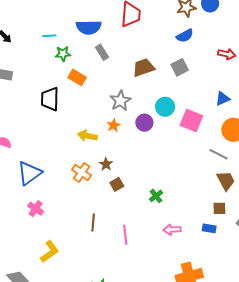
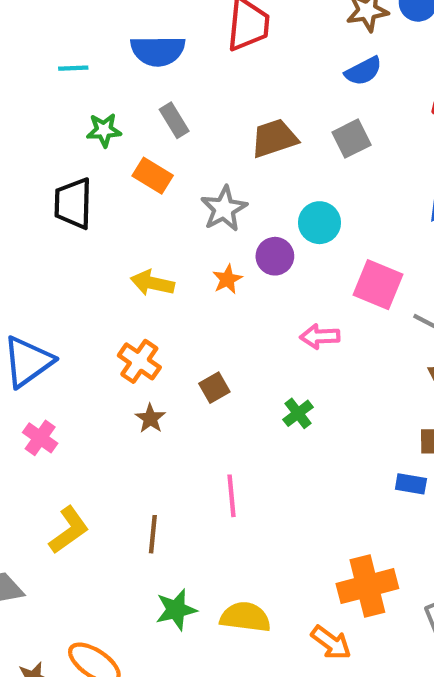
gray rectangle: (102, 52) -> (174, 120), moved
green star: (63, 54) -> (104, 130), moved
orange rectangle: (77, 77) -> (153, 176), moved
pink square: (191, 120) -> (378, 285), moved
orange star: (114, 125) -> (227, 279), moved
brown star: (106, 164) -> (150, 418), moved
brown line: (93, 223) -> (153, 534), moved
pink arrow: (172, 230) -> (320, 336), moved

